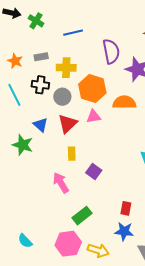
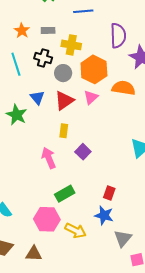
pink triangle: (93, 117) -> (91, 97), turned -42

